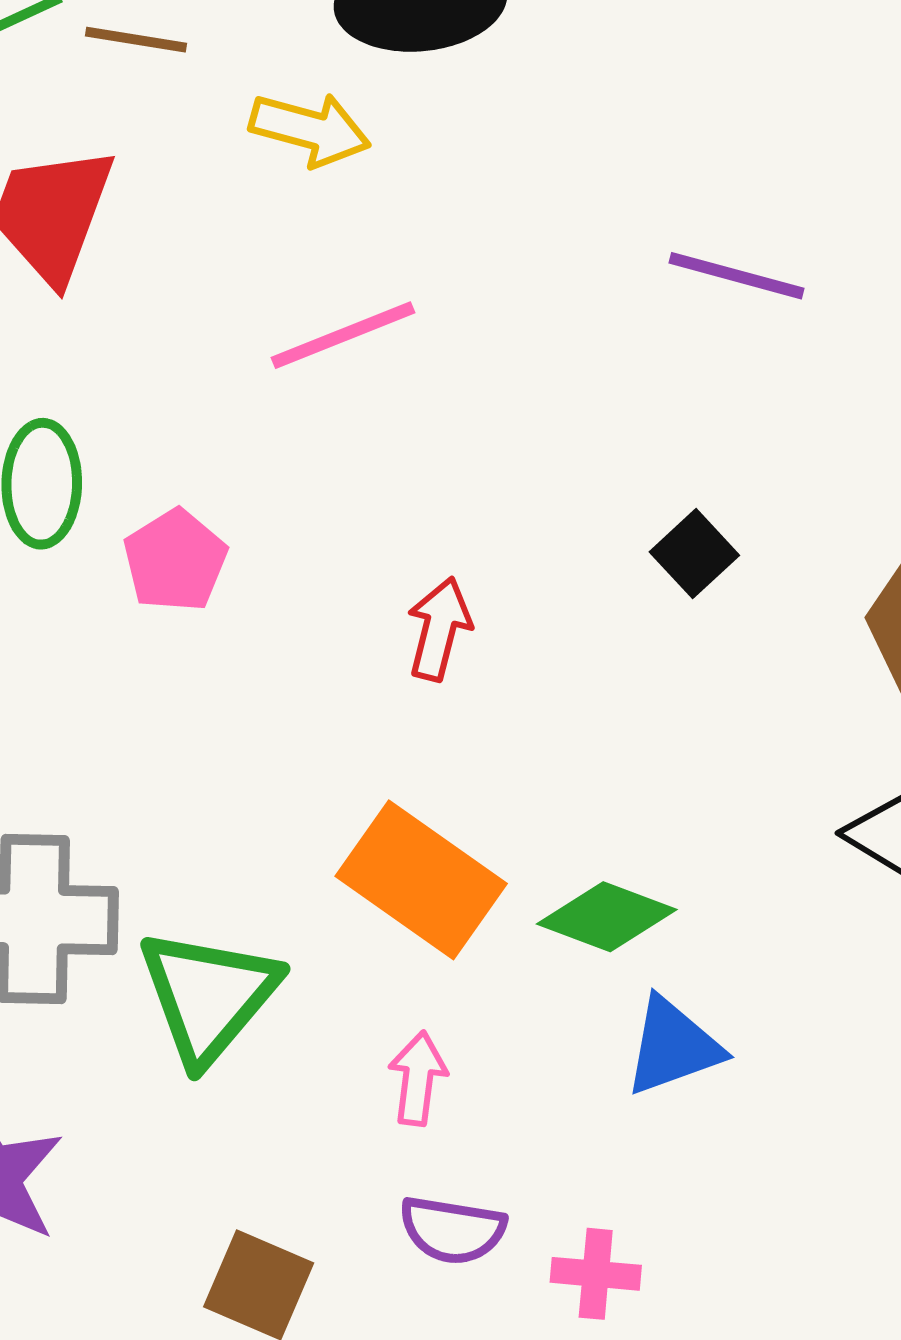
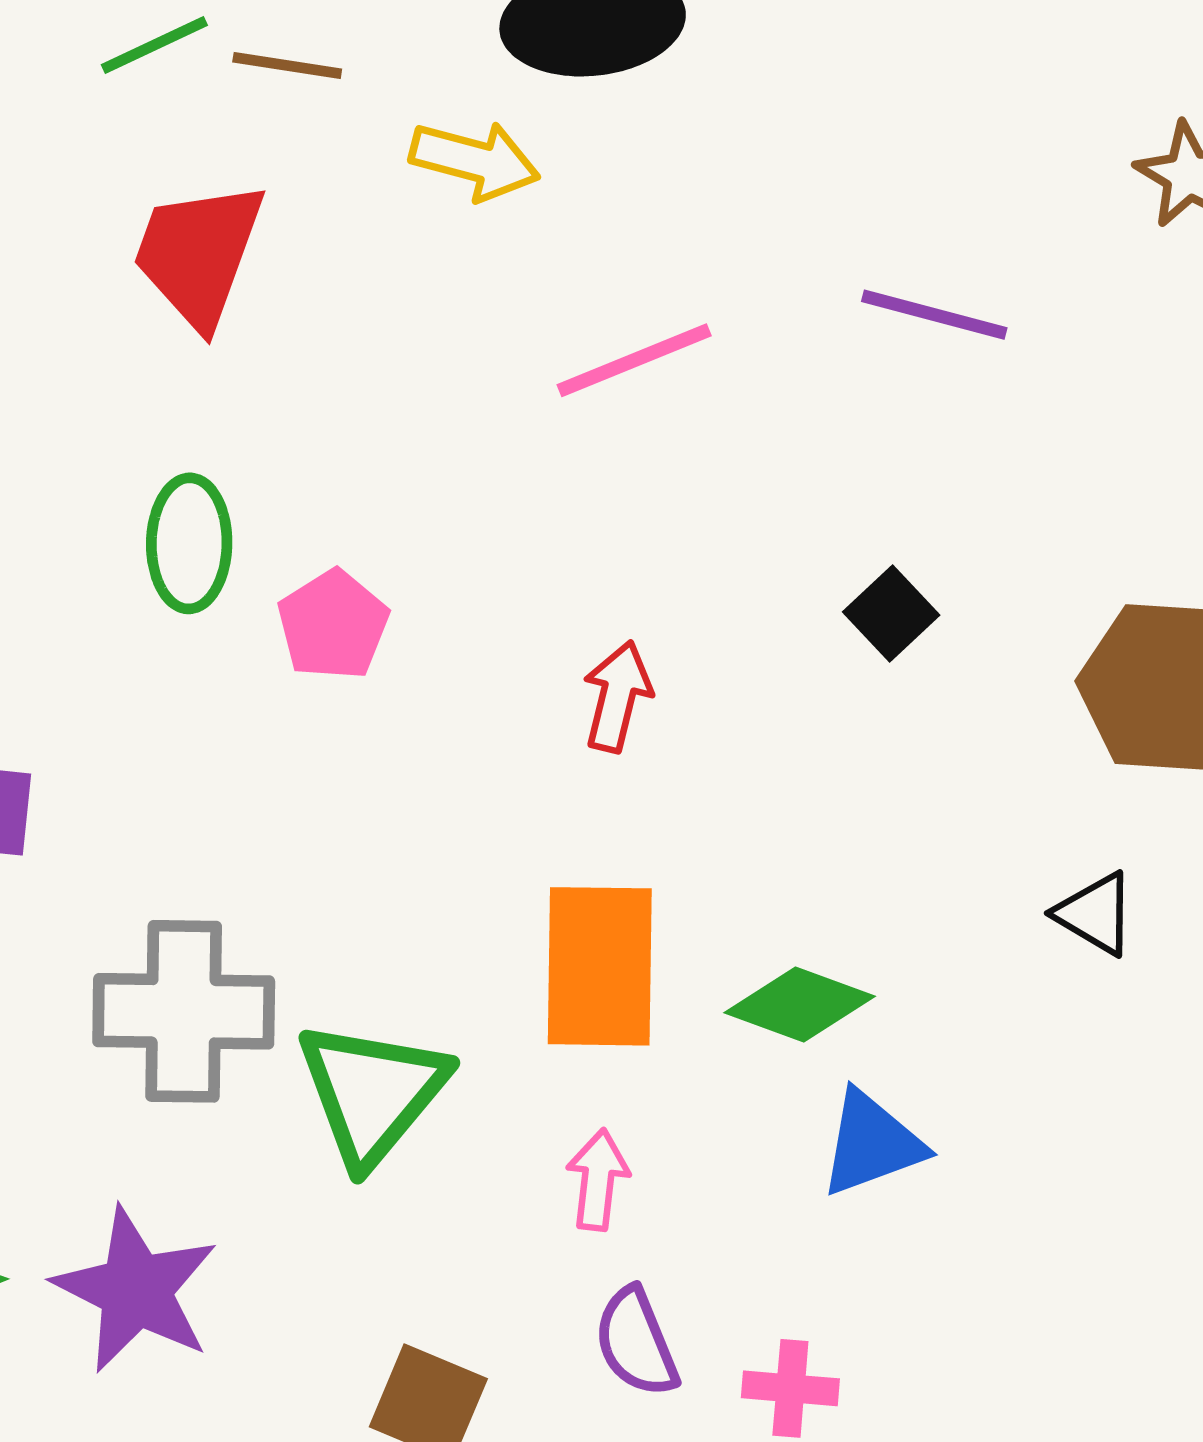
pink line: (343, 335) -> (634, 360), moved
orange rectangle: (421, 880) -> (600, 966), turned 56
purple semicircle: (452, 1230) -> (636, 1342), turned 59

